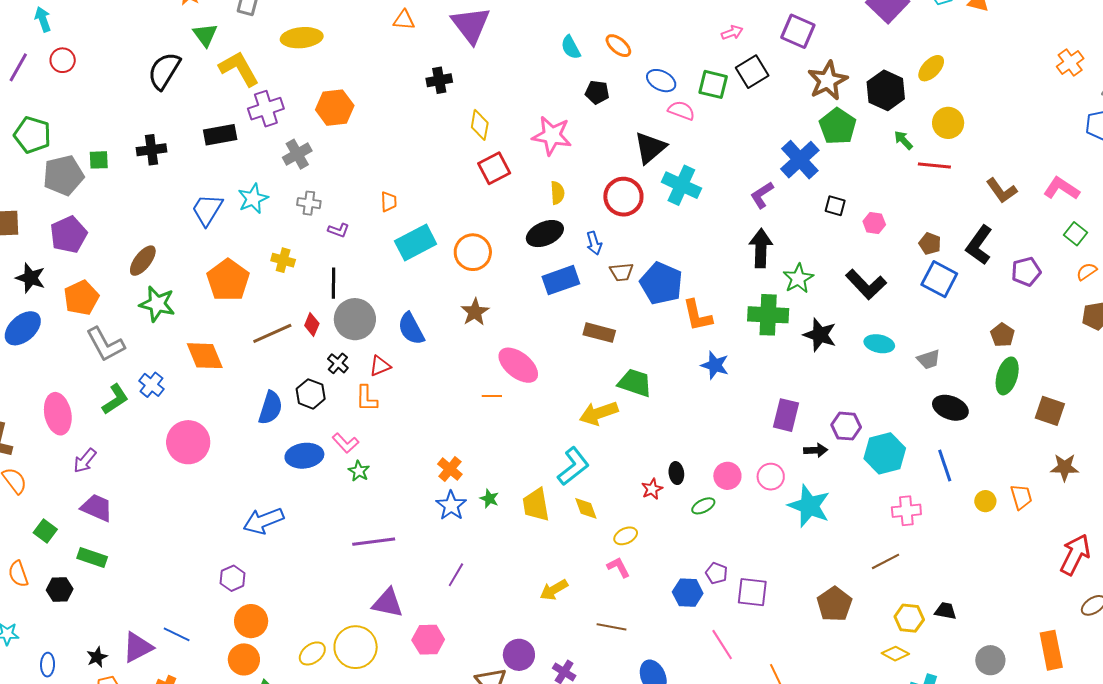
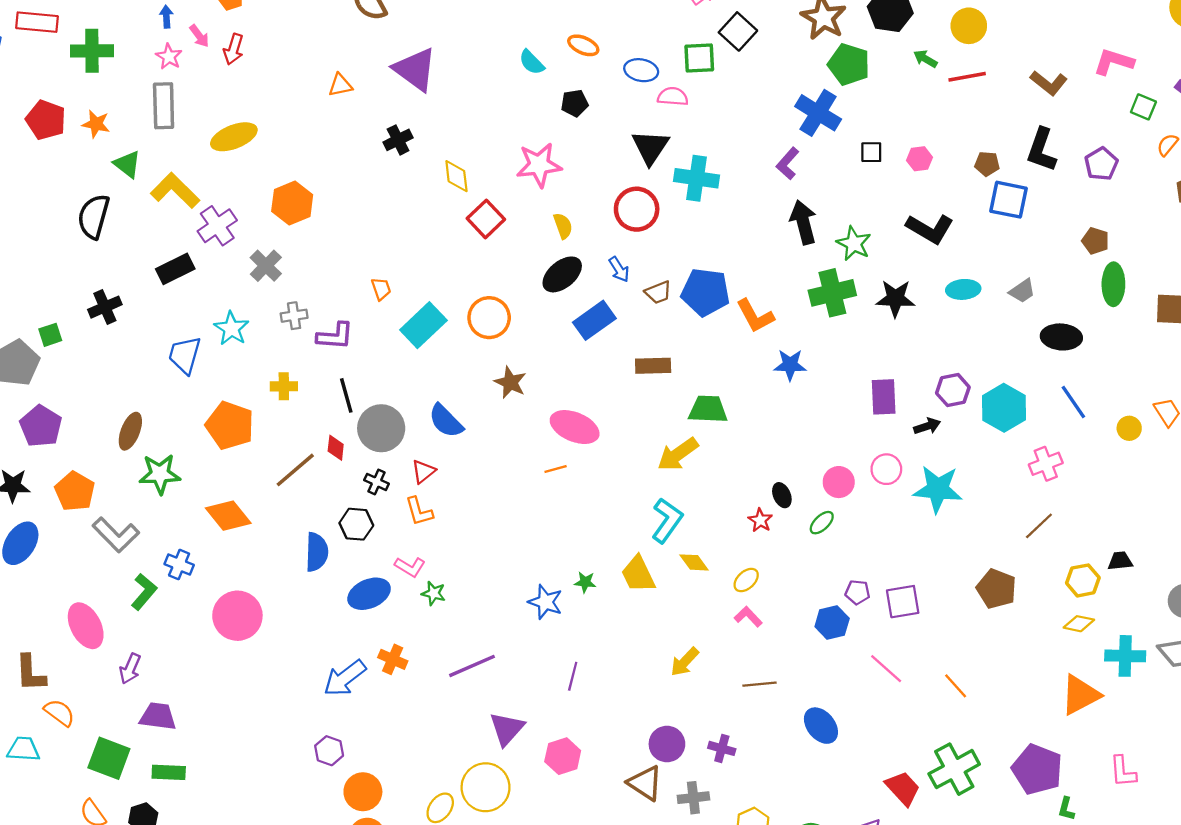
purple L-shape: (339, 230) -> (335, 336), size x1.6
orange cross: (450, 469) -> (393, 659), moved
green square: (45, 531) -> (109, 758), size x1.6
purple triangle: (388, 603) -> (507, 729), turned -44

